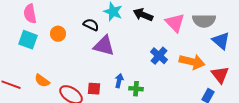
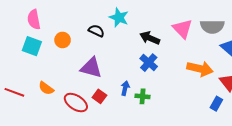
black arrow: (143, 15) -> (150, 38), moved
purple triangle: (104, 46) -> (91, 68), moved
blue cross: (159, 56) -> (149, 63), moved
red square: (94, 89) -> (99, 96), turned 32

